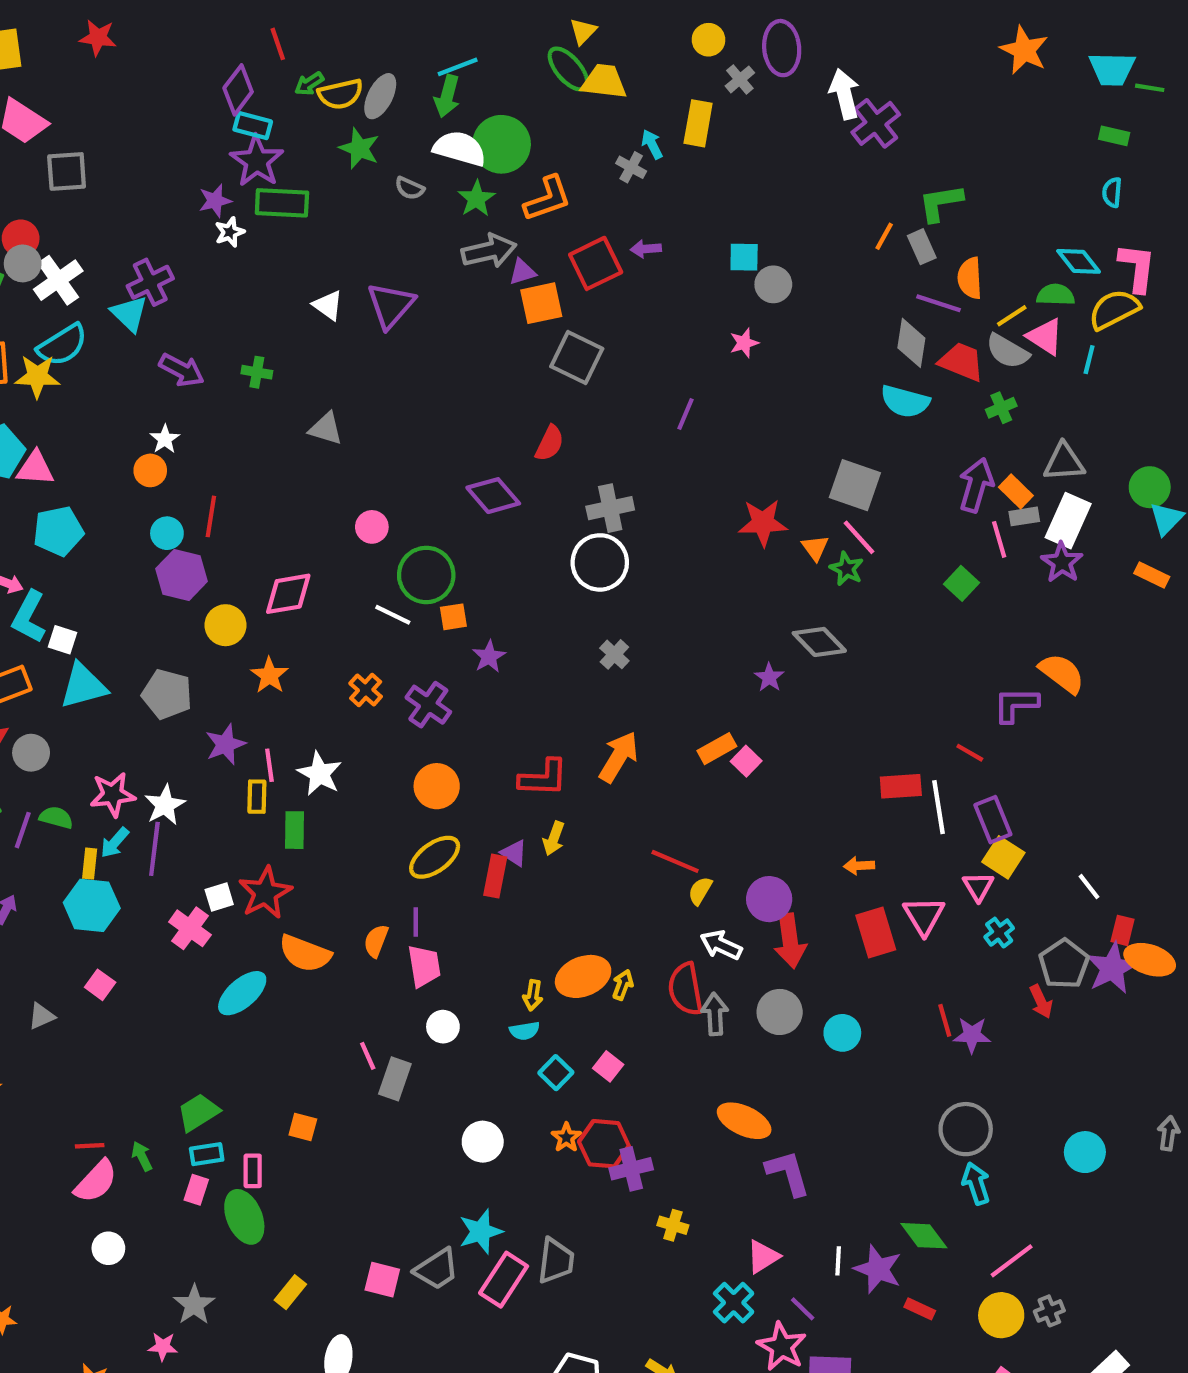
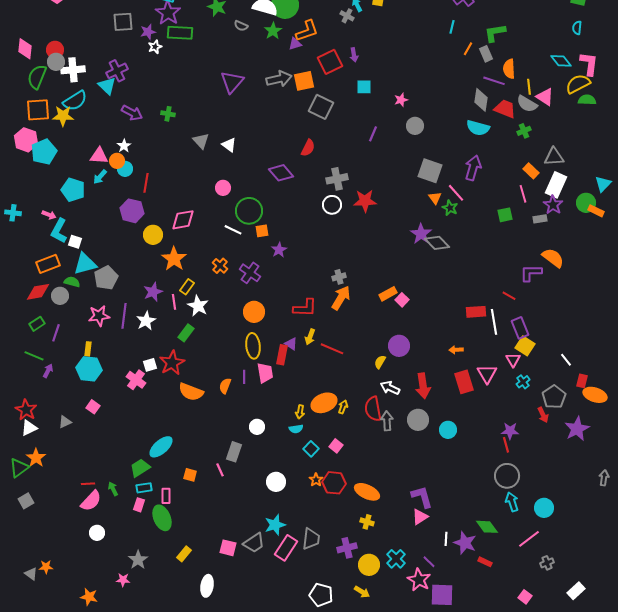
gray square: (67, 171) -> (123, 22), moved
purple arrow: (646, 249) -> (354, 55), turned -96
gray arrow: (489, 251) -> (279, 79), moved
cyan square: (744, 257) -> (364, 87), moved
purple triangle: (522, 272) -> (295, 44), moved
white cross: (58, 280) -> (73, 70), turned 30
gray circle: (773, 284) -> (415, 126), moved
green semicircle: (1056, 295) -> (587, 100), moved
white triangle: (328, 305) -> (229, 145), moved
yellow line: (1012, 316) -> (529, 87), turned -63
cyan line: (1089, 360) -> (452, 27), moved
gray triangle: (326, 429) -> (201, 141), turned 30
pink triangle: (35, 468) -> (99, 156), moved
gray square: (855, 485) -> (430, 171), moved
purple arrow: (976, 485) -> (473, 168), moved
green circle: (1150, 487) -> (586, 203), moved
gray rectangle: (1024, 516) -> (540, 219), moved
red star: (763, 523) -> (365, 201), moved
cyan pentagon: (58, 531) -> (73, 190), turned 30
cyan circle: (167, 533) -> (125, 169), moved
white circle: (600, 562) -> (332, 205), size x0.7
green square: (961, 583) -> (505, 215), turned 35
gray cross: (614, 654) -> (339, 277), moved, turned 32
orange star: (269, 675) -> (174, 259), size x1.4
purple star: (769, 677) -> (421, 234), moved, size x1.5
gray pentagon: (167, 694) -> (106, 278), moved, turned 30
yellow rectangle: (257, 797) -> (187, 287), moved, turned 35
white star: (165, 805) -> (146, 321), moved
green semicircle: (56, 818) -> (72, 282), moved
green rectangle: (294, 830) -> (186, 333), turned 36
cyan arrow: (115, 843) -> (100, 177), moved
purple line: (154, 849) -> (124, 316), moved
yellow ellipse: (435, 857) -> (253, 346), turned -60
red line: (675, 861) -> (332, 349), moved
purple circle: (769, 899) -> (399, 346), moved
pink trapezoid: (424, 966) -> (265, 373), moved
purple star: (1112, 968) -> (577, 429), moved
cyan ellipse: (242, 993) -> (161, 447), moved
red line: (945, 1020) -> (506, 445), moved
pink line: (368, 1056) -> (220, 470), moved
orange ellipse: (744, 1121) -> (367, 492), moved
cyan circle: (1085, 1152) -> (544, 508), moved
purple cross: (631, 1169) -> (347, 548), moved
pink triangle: (763, 1257) -> (420, 517), moved
yellow circle: (1001, 1315) -> (369, 565), moved

